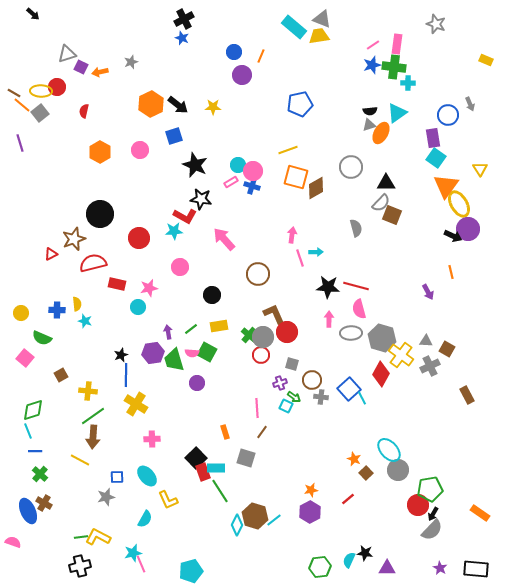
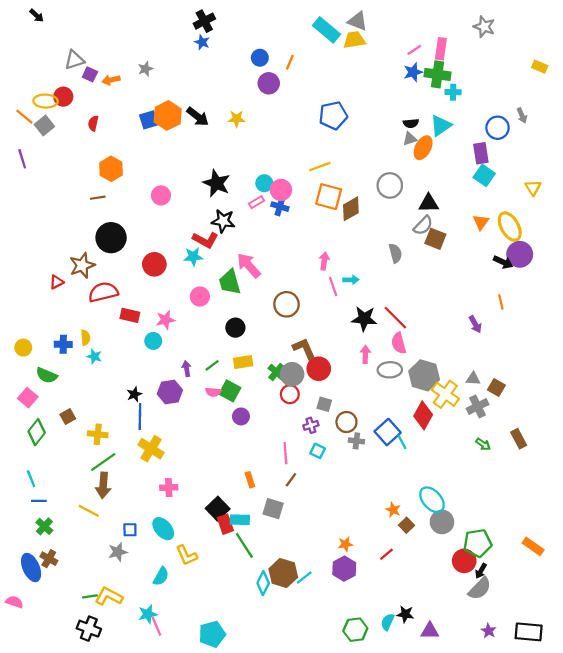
brown line: (14, 93) -> (98, 198), moved, turned -40
blue square: (174, 136) -> (149, 120), moved
pink circle: (140, 150) -> (161, 195), moved
orange triangle: (446, 186) -> (481, 222), moved, size x0.6
red line: (356, 286) -> (395, 318), turned 30
green trapezoid: (174, 360) -> (230, 282), moved
purple circle: (197, 383) -> (241, 416), moved
green arrow: (294, 397) -> (483, 444), moved
green diamond: (33, 410) -> (37, 432), moved, turned -35
orange rectangle: (480, 513) -> (533, 546), moved
black cross: (80, 566) -> (89, 629), turned 35

